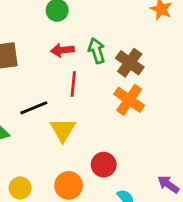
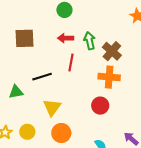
orange cross: (129, 100) -> (109, 77), turned -35
yellow triangle: (63, 130) -> (52, 107), moved
red circle: (104, 165) -> (100, 106), moved

